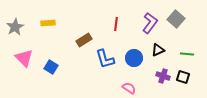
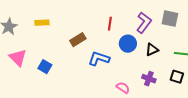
gray square: (176, 19) -> (170, 19), turned -30
blue circle: (134, 58) -> (128, 44), moved
blue L-shape: (105, 59) -> (99, 59), turned 125
purple cross: (163, 76) -> (149, 79), moved

